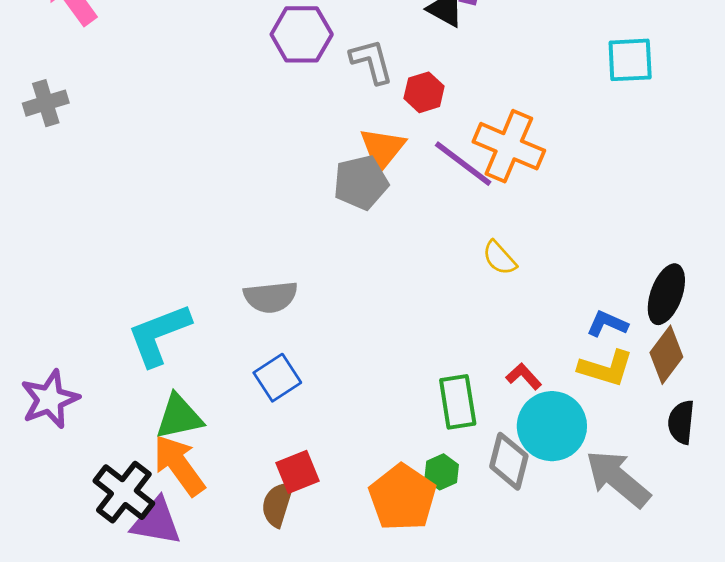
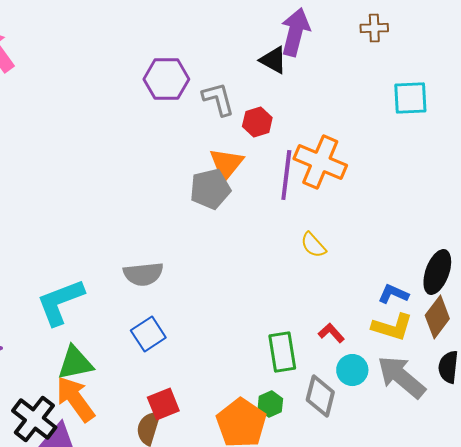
purple line: (463, 164) -> (286, 175), turned 60
cyan circle: (552, 426) -> (352, 370), size x0.6
gray arrow: (618, 479) -> (401, 377), moved

